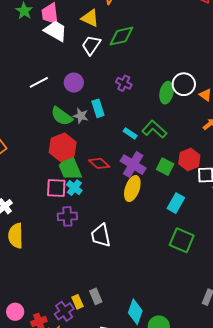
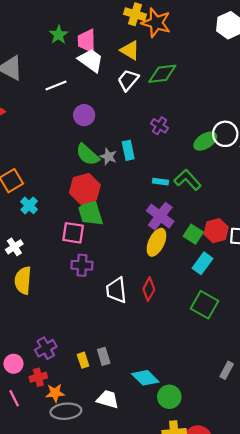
white line: (39, 82) -> (56, 86), moved
purple circle: (74, 83) -> (84, 115), moved
green ellipse: (167, 93) -> (205, 141), turned 40
cyan rectangle: (130, 133) -> (161, 182), turned -32
red hexagon: (189, 159) -> (216, 231), moved
red diamond: (99, 163) -> (149, 289), moved, turned 70
green square: (165, 167) -> (193, 234), moved
cyan cross: (74, 188) -> (29, 205), moved
purple cross: (64, 311) -> (46, 348), moved
cyan diamond: (135, 312) -> (145, 378), turned -70

